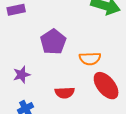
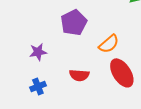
orange semicircle: (90, 59) -> (109, 44), turned -45

